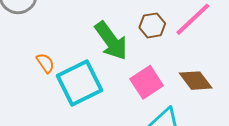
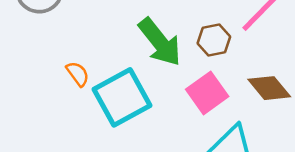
brown hexagon: (152, 25) -> (214, 40), moved

